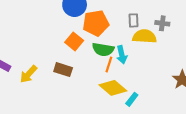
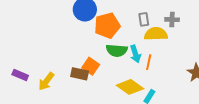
orange square: (74, 41) -> (91, 66), moved
orange line: (109, 65) -> (149, 62), moved

